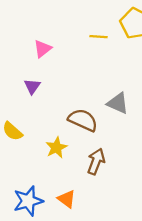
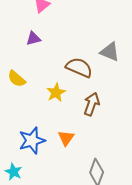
purple triangle: (32, 86) -> (33, 38), turned 42
orange triangle: (67, 199) -> (66, 138), turned 30

